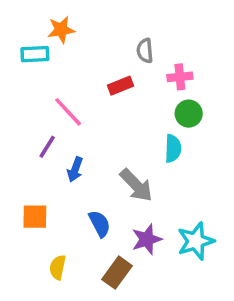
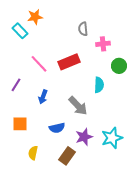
cyan rectangle: (35, 54) -> (20, 31), turned 49
red rectangle: (120, 86) -> (69, 62), moved, size x1.5
green circle: (189, 114) -> (119, 66), moved
purple line: (47, 147) -> (16, 85), moved
blue semicircle: (100, 224) -> (57, 128), turned 105

